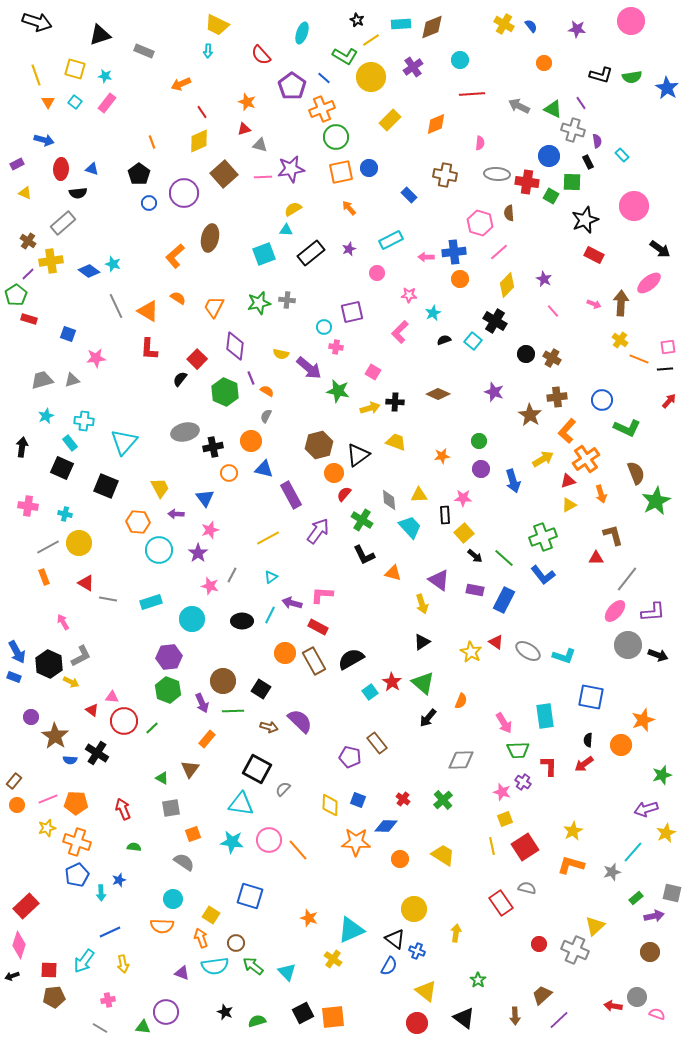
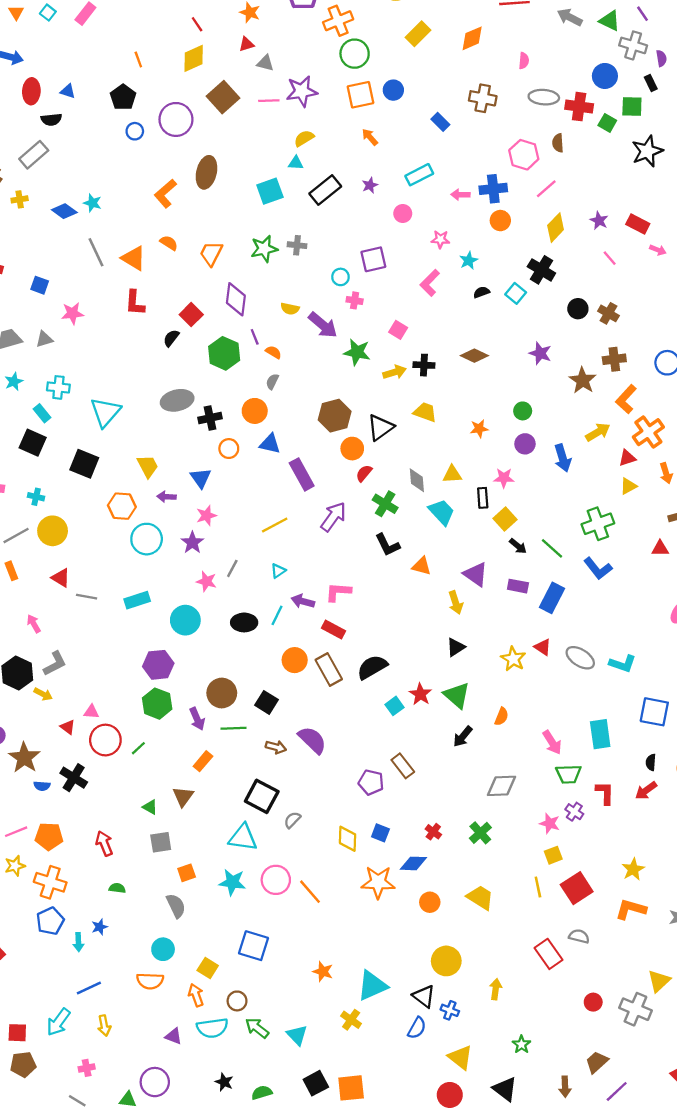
red rectangle: (594, 255) -> (638, 224), moved
yellow cross: (51, 261) -> (20, 199), size x0.6
gray semicircle: (184, 862) -> (176, 906), turned 30

